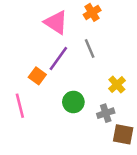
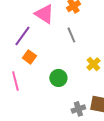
purple line: (58, 58) -> (22, 36), moved
gray cross: (106, 113) -> (78, 109), moved

